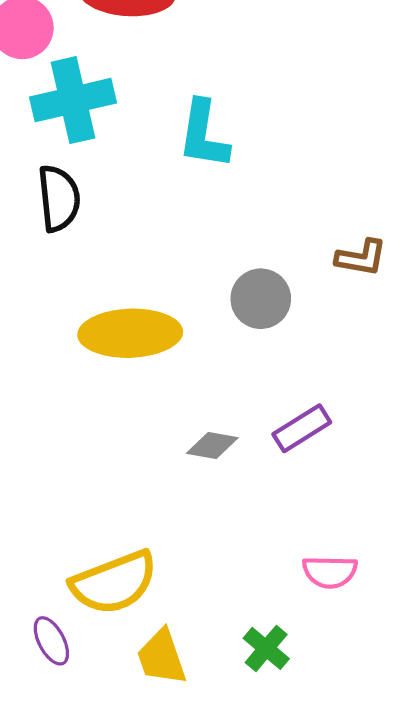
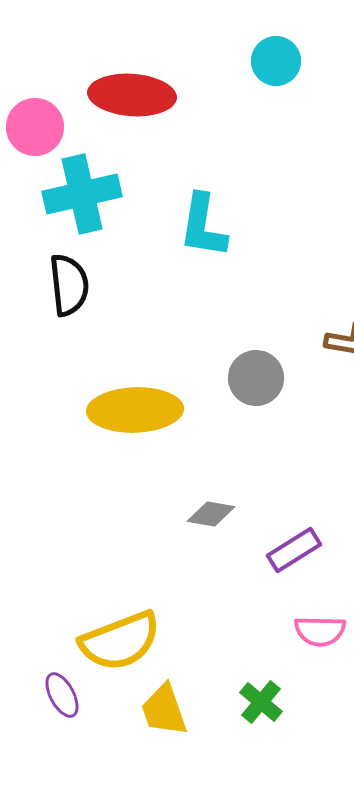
purple rectangle: (302, 428) -> (294, 550), moved

